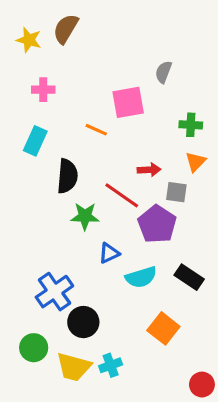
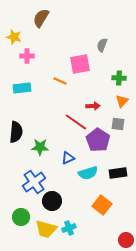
yellow star: (29, 40) -> (14, 37), moved
cyan rectangle: (35, 141) -> (22, 88), turned 60
black semicircle: (67, 176) -> (16, 132), moved
gray square: (176, 192) -> (118, 124), moved
green star: (85, 216) -> (40, 147), moved
black rectangle: (189, 277) -> (118, 173), turned -42

